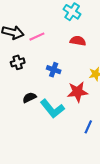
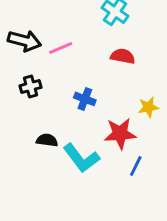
black semicircle: (29, 98) -> (47, 140), turned 32
blue line: (88, 127) -> (136, 166), moved

